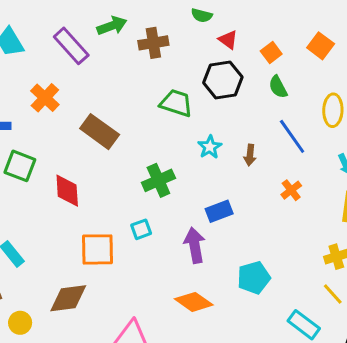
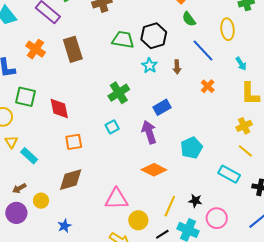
black hexagon: (223, 80) -> (154, 36), moved
brown rectangle: (100, 132) -> (73, 49), moved, turned 45
orange square: (98, 249) -> (74, 142), moved, size x0.7

